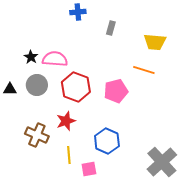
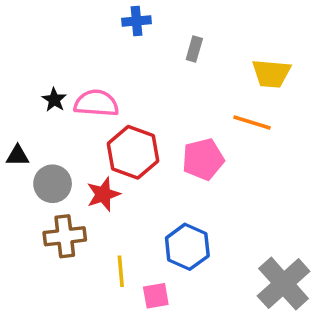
gray circle: (37, 85) -> (53, 184), moved
red star: (66, 121) -> (103, 194), moved
brown cross: (37, 135) -> (65, 236), turned -30

